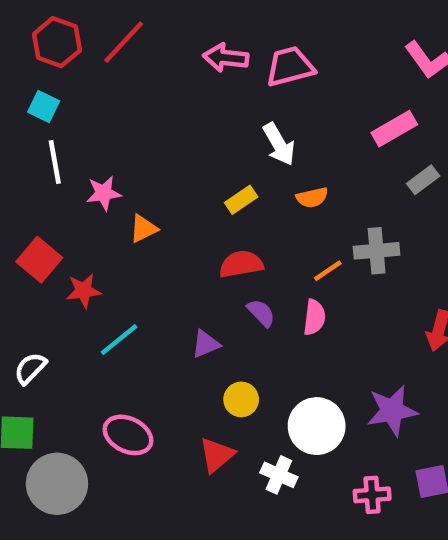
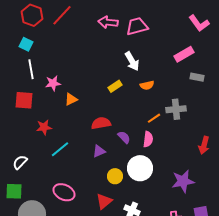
gray rectangle: (423, 180) -> (197, 77), turned 48
red square: (39, 260) -> (24, 100), moved, turned -36
red semicircle: (241, 264) -> (101, 123), moved
white circle: (317, 426) -> (140, 168), moved

